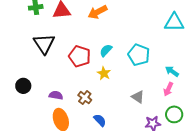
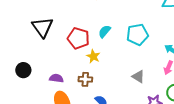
cyan pentagon: (139, 55) -> (137, 35), turned -30
yellow star: (104, 73) -> (93, 56), moved
brown cross: (85, 98) -> (85, 79), turned -32

